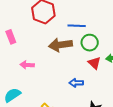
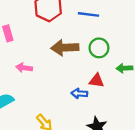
blue line: (77, 26) -> (88, 14), moved
red triangle: (94, 63) -> (97, 81), moved, turned -40

